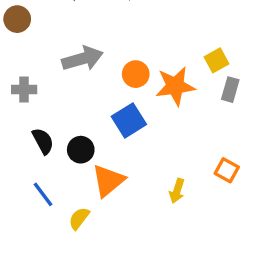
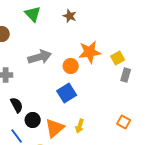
orange star: (175, 86) -> (90, 52), moved
black circle: (81, 150) -> (33, 120), moved
yellow arrow: (177, 191) -> (80, 126), moved

